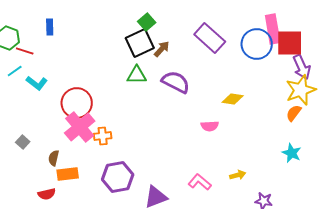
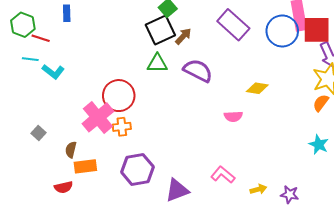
cyan line: (15, 71) -> (30, 59), turned 42
red circle: (77, 103) -> (119, 96), moved
yellow arrow: (238, 175) -> (258, 189), moved

